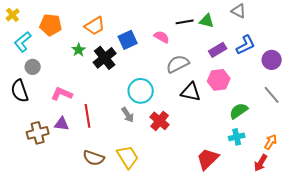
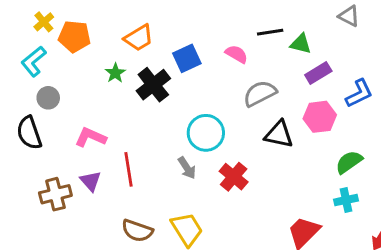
yellow cross: (13, 15) -> (44, 22), moved
green triangle: (207, 21) -> (301, 44), moved
blue L-shape: (246, 45) -> (359, 93), moved
purple triangle: (62, 124) -> (91, 181), turned 42

